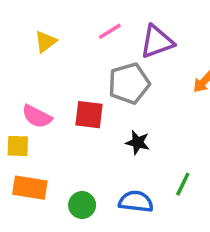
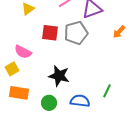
red square: (89, 115) -> (50, 33), moved
black star: (138, 142) -> (59, 76), moved, size x1.5
yellow square: (18, 146) -> (12, 69), turned -32

